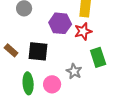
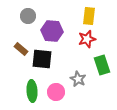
purple hexagon: (60, 23) -> (52, 31), moved
brown rectangle: (11, 50) -> (21, 49), moved

